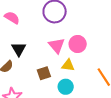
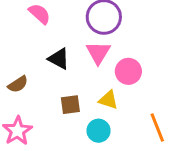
pink triangle: (57, 46) -> (98, 53), moved
black triangle: (19, 49) -> (59, 59), moved, turned -42

